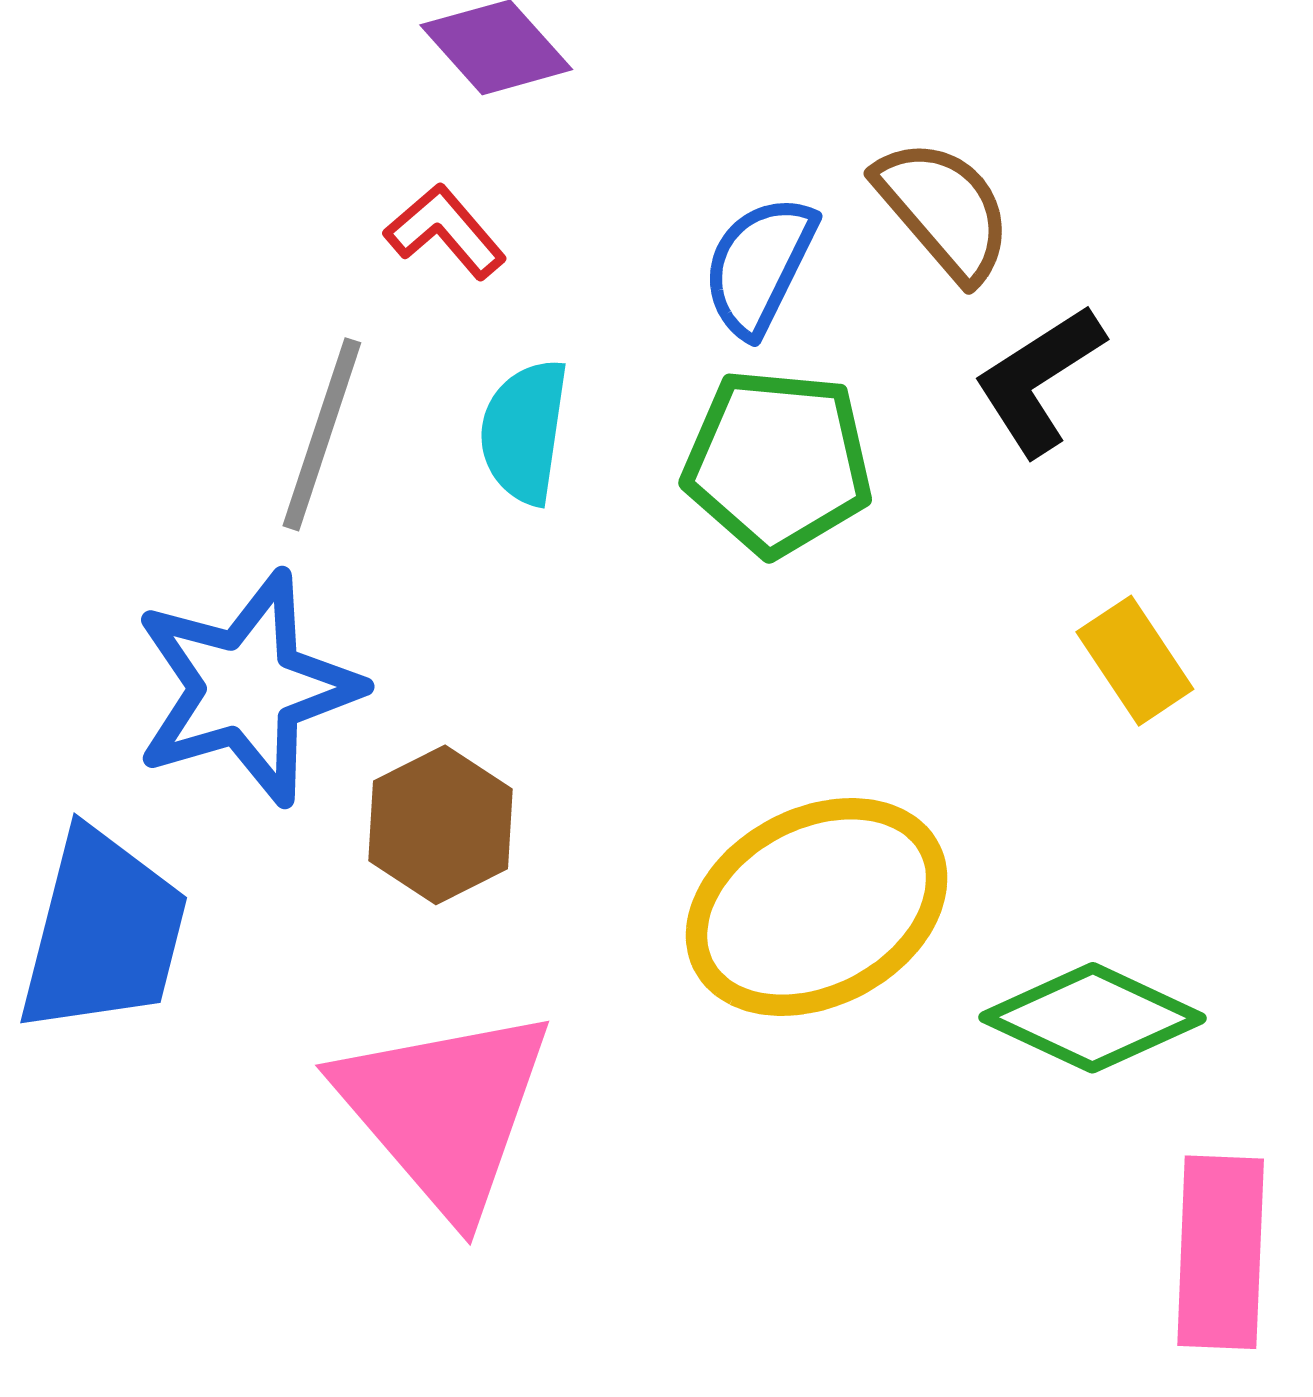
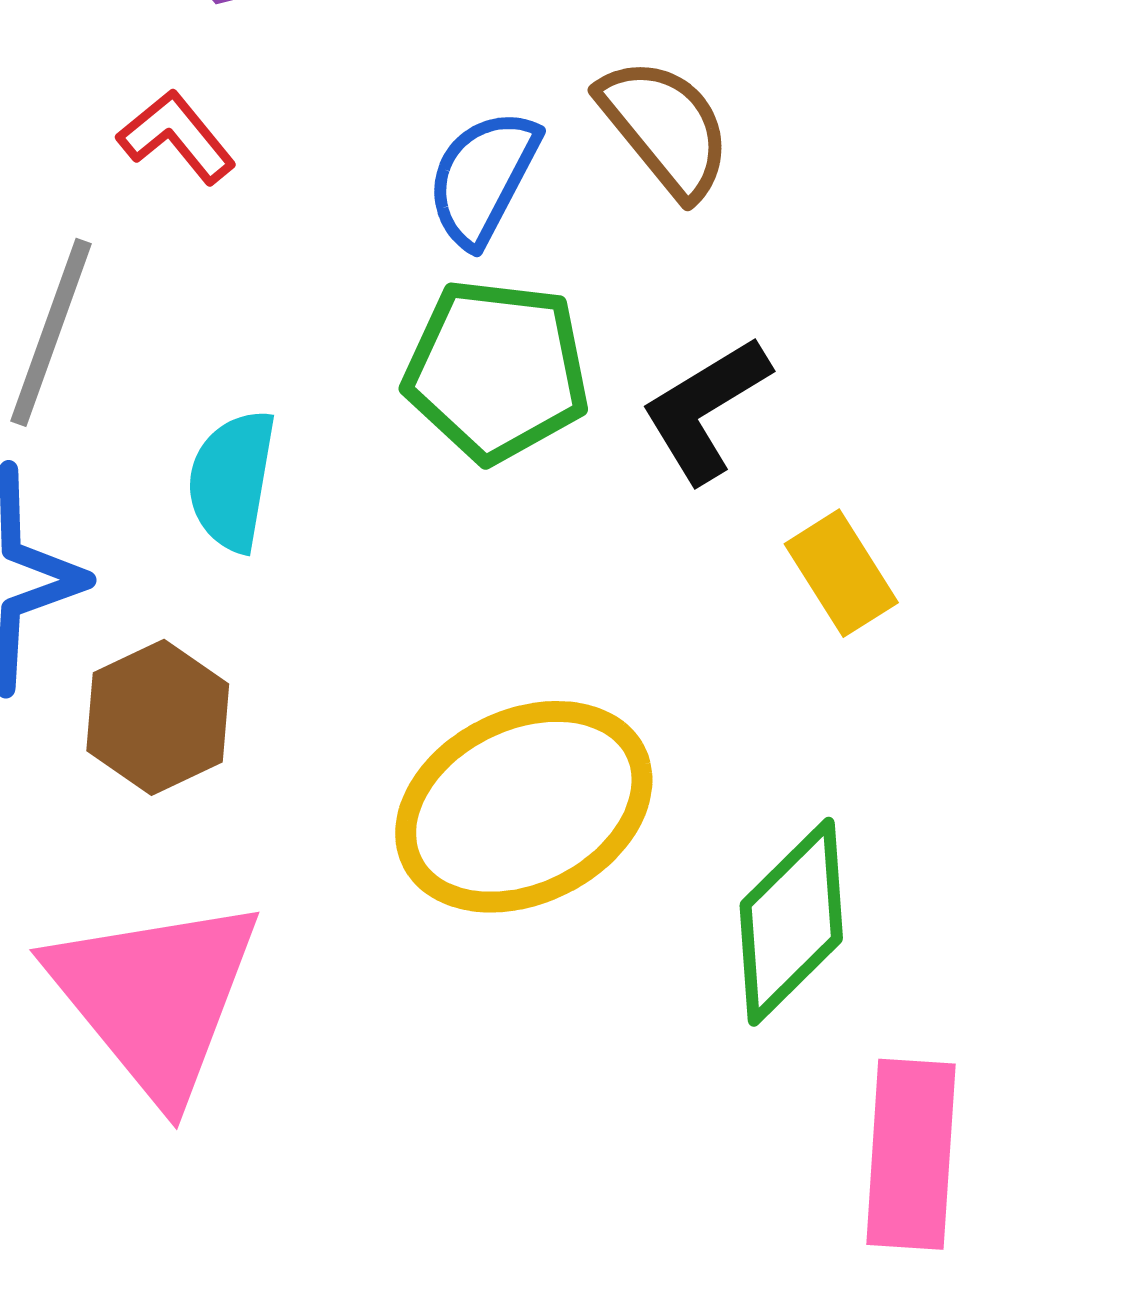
black L-shape: (1039, 380) -> (705, 409), moved
cyan semicircle: (524, 432) -> (232, 480), moved
green diamond: (1093, 1018) -> (791, 922), turned -71

